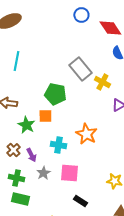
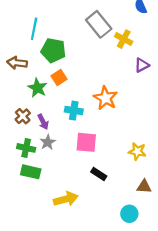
cyan line: (16, 61) -> (34, 29), moved
green pentagon: (55, 94) -> (53, 50), moved
orange square: (45, 116) -> (59, 78), turned -32
gray star: (43, 173) -> (48, 142), moved

